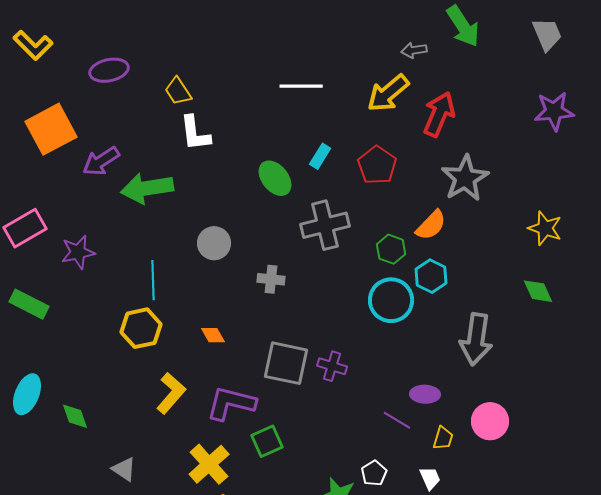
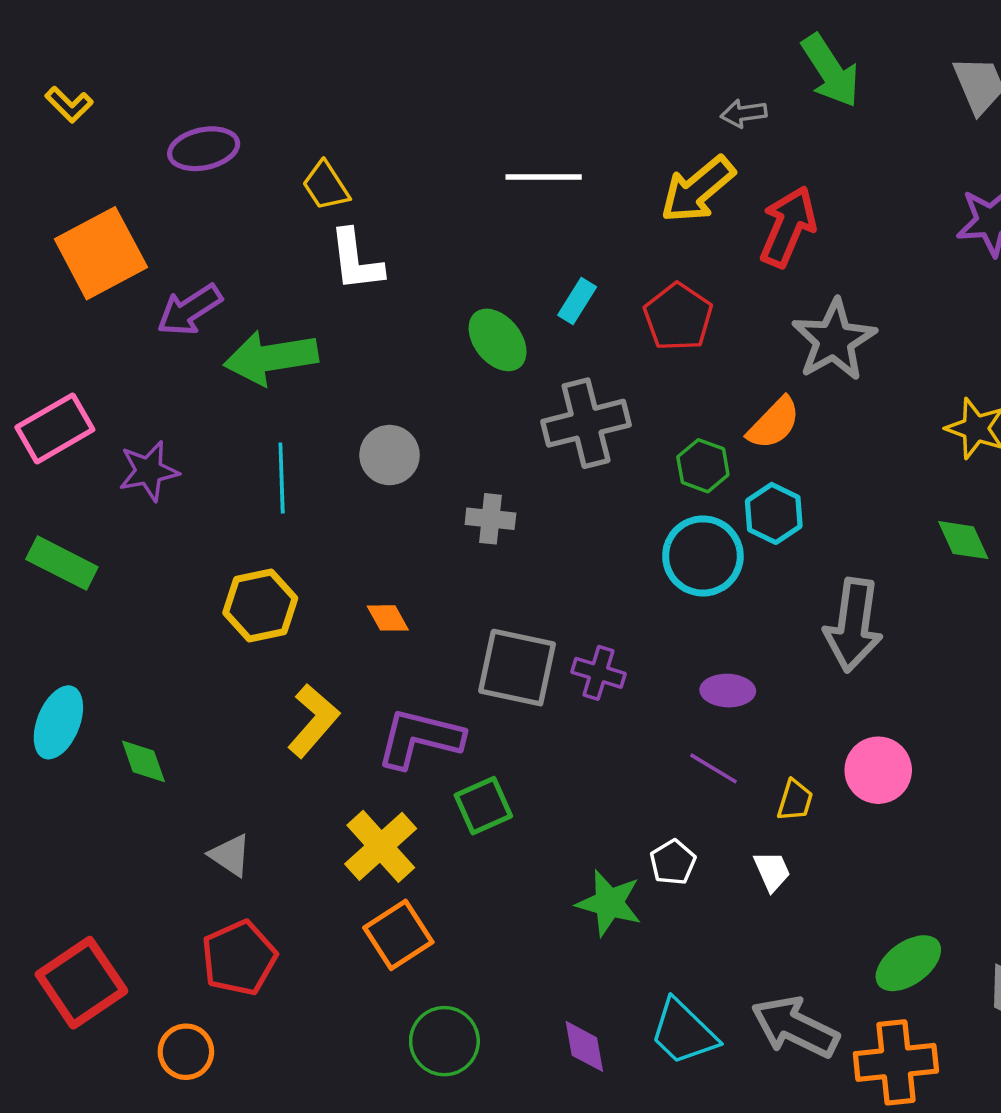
yellow L-shape: (33, 45) -> (69, 104), size x0.7
cyan line: (153, 280) -> (282, 478), moved
purple ellipse: (425, 394) -> (728, 691), moved

